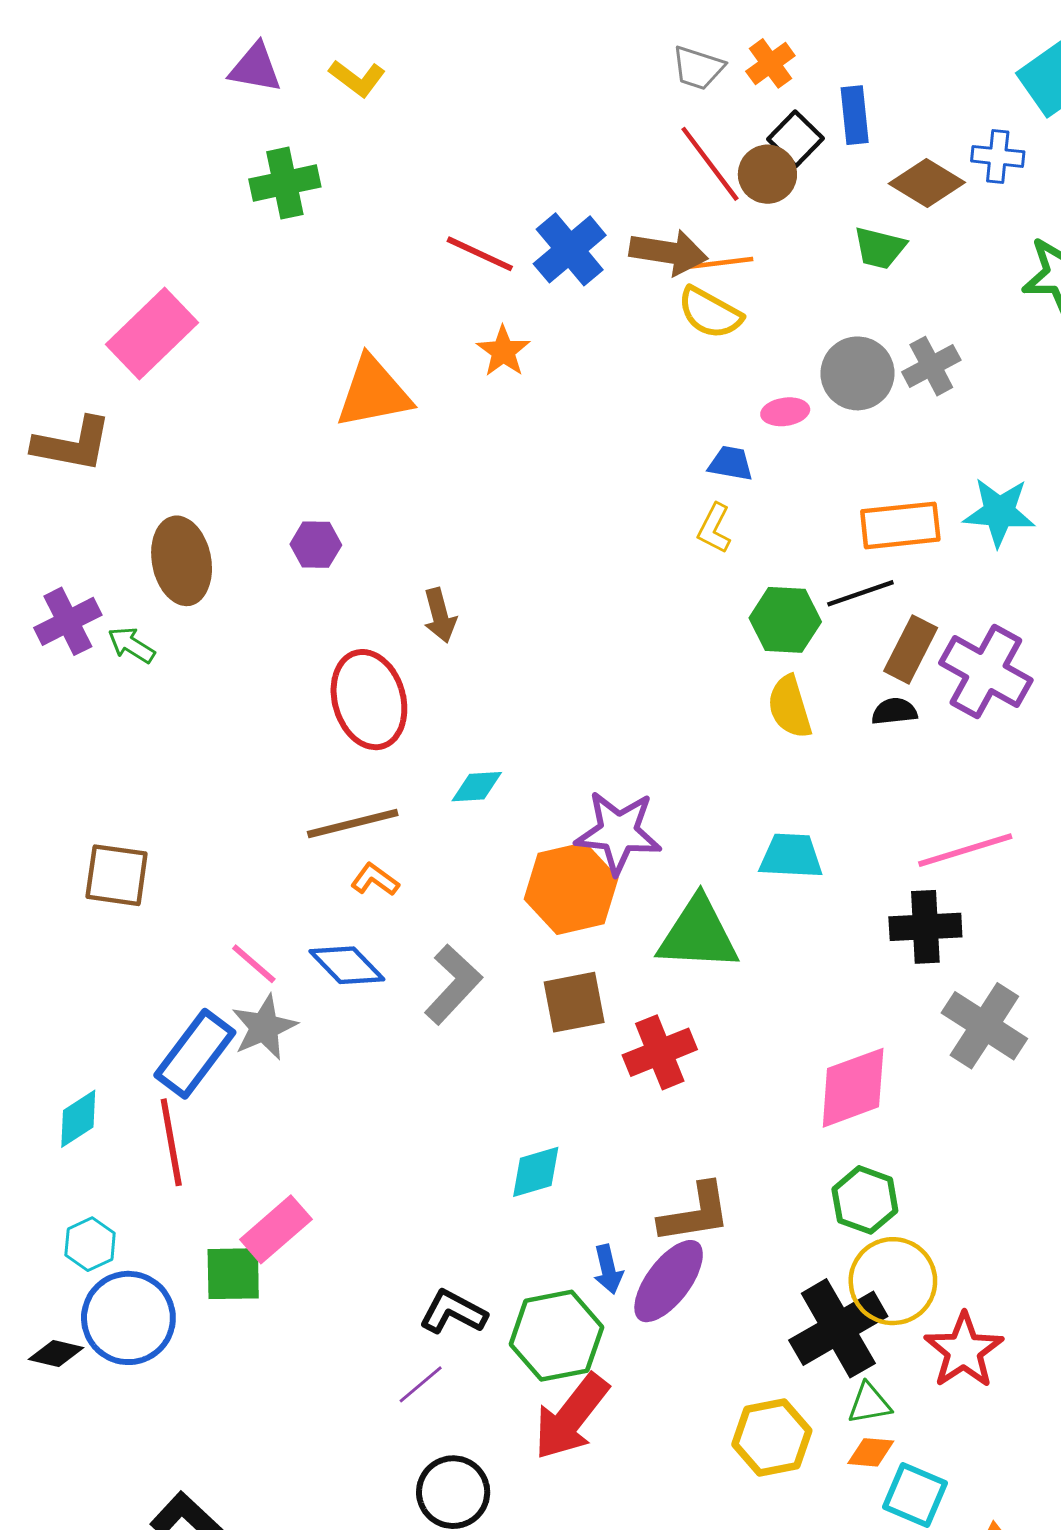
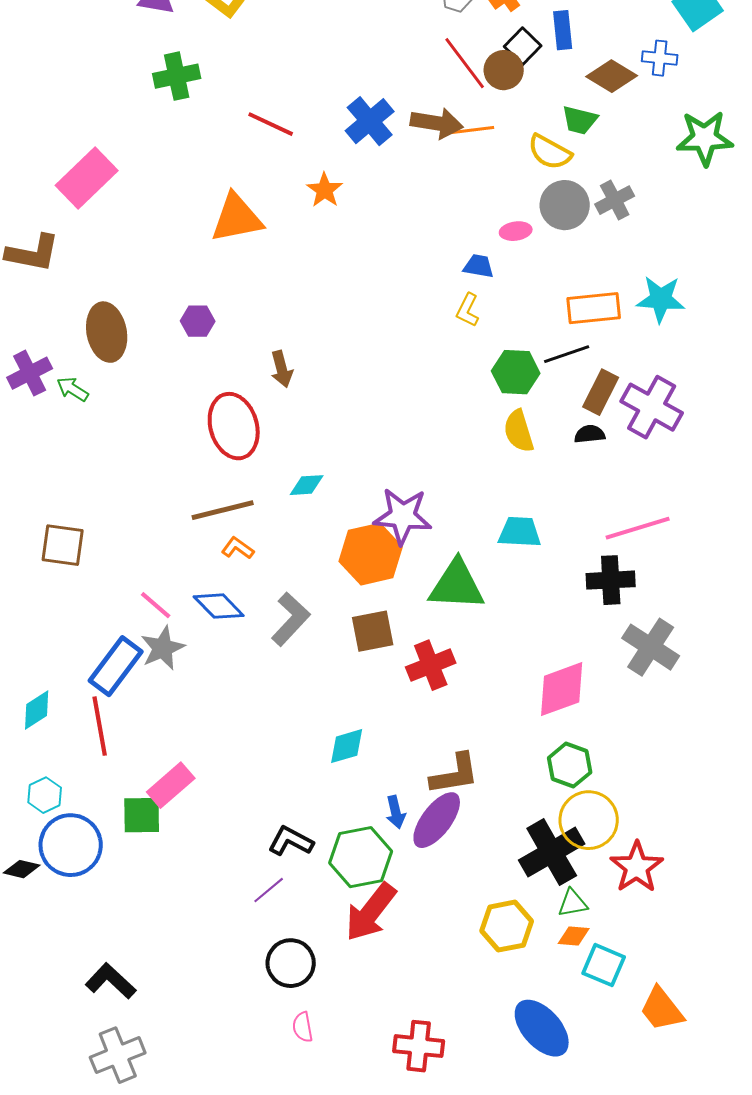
red line: (480, 254) -> (271, 124), moved
yellow semicircle: (710, 313) -> (550, 152), moved

